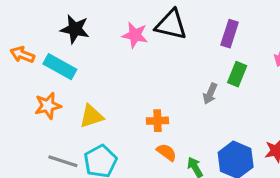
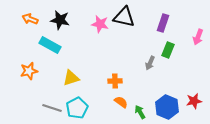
orange arrow: (22, 55) -> (30, 19), moved
orange star: (48, 106) -> (29, 71), moved

